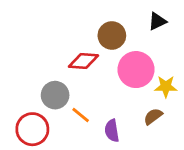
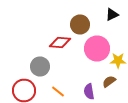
orange line: (81, 115) -> (58, 92), moved
purple semicircle: (112, 131) -> (89, 92), moved

